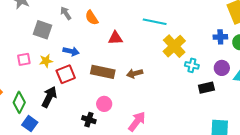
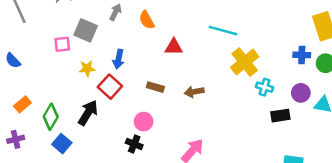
gray arrow: (66, 13) -> (115, 12), turned 56
blue arrow: (71, 51) -> (119, 59), turned 84
pink square: (24, 59) -> (62, 44), moved
brown rectangle: (103, 72) -> (155, 87), size x0.6
red square: (66, 74) -> (110, 87), turned -30
pink circle: (104, 104) -> (144, 122), moved

